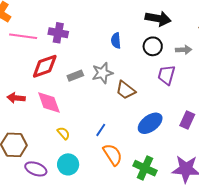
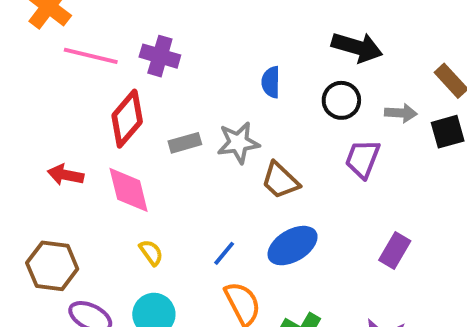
red diamond: (45, 66) -> (127, 119), turned -36
blue ellipse: (150, 123) -> (293, 246), moved

